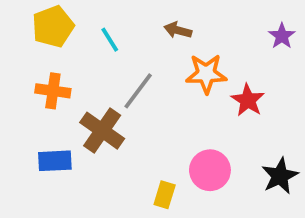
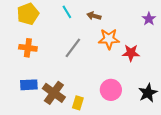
cyan line: (110, 40) -> (67, 12), moved
red star: (248, 100) -> (131, 53), turned -30
brown cross: (102, 131) -> (54, 93), moved
yellow rectangle: (165, 195) -> (78, 103), moved

